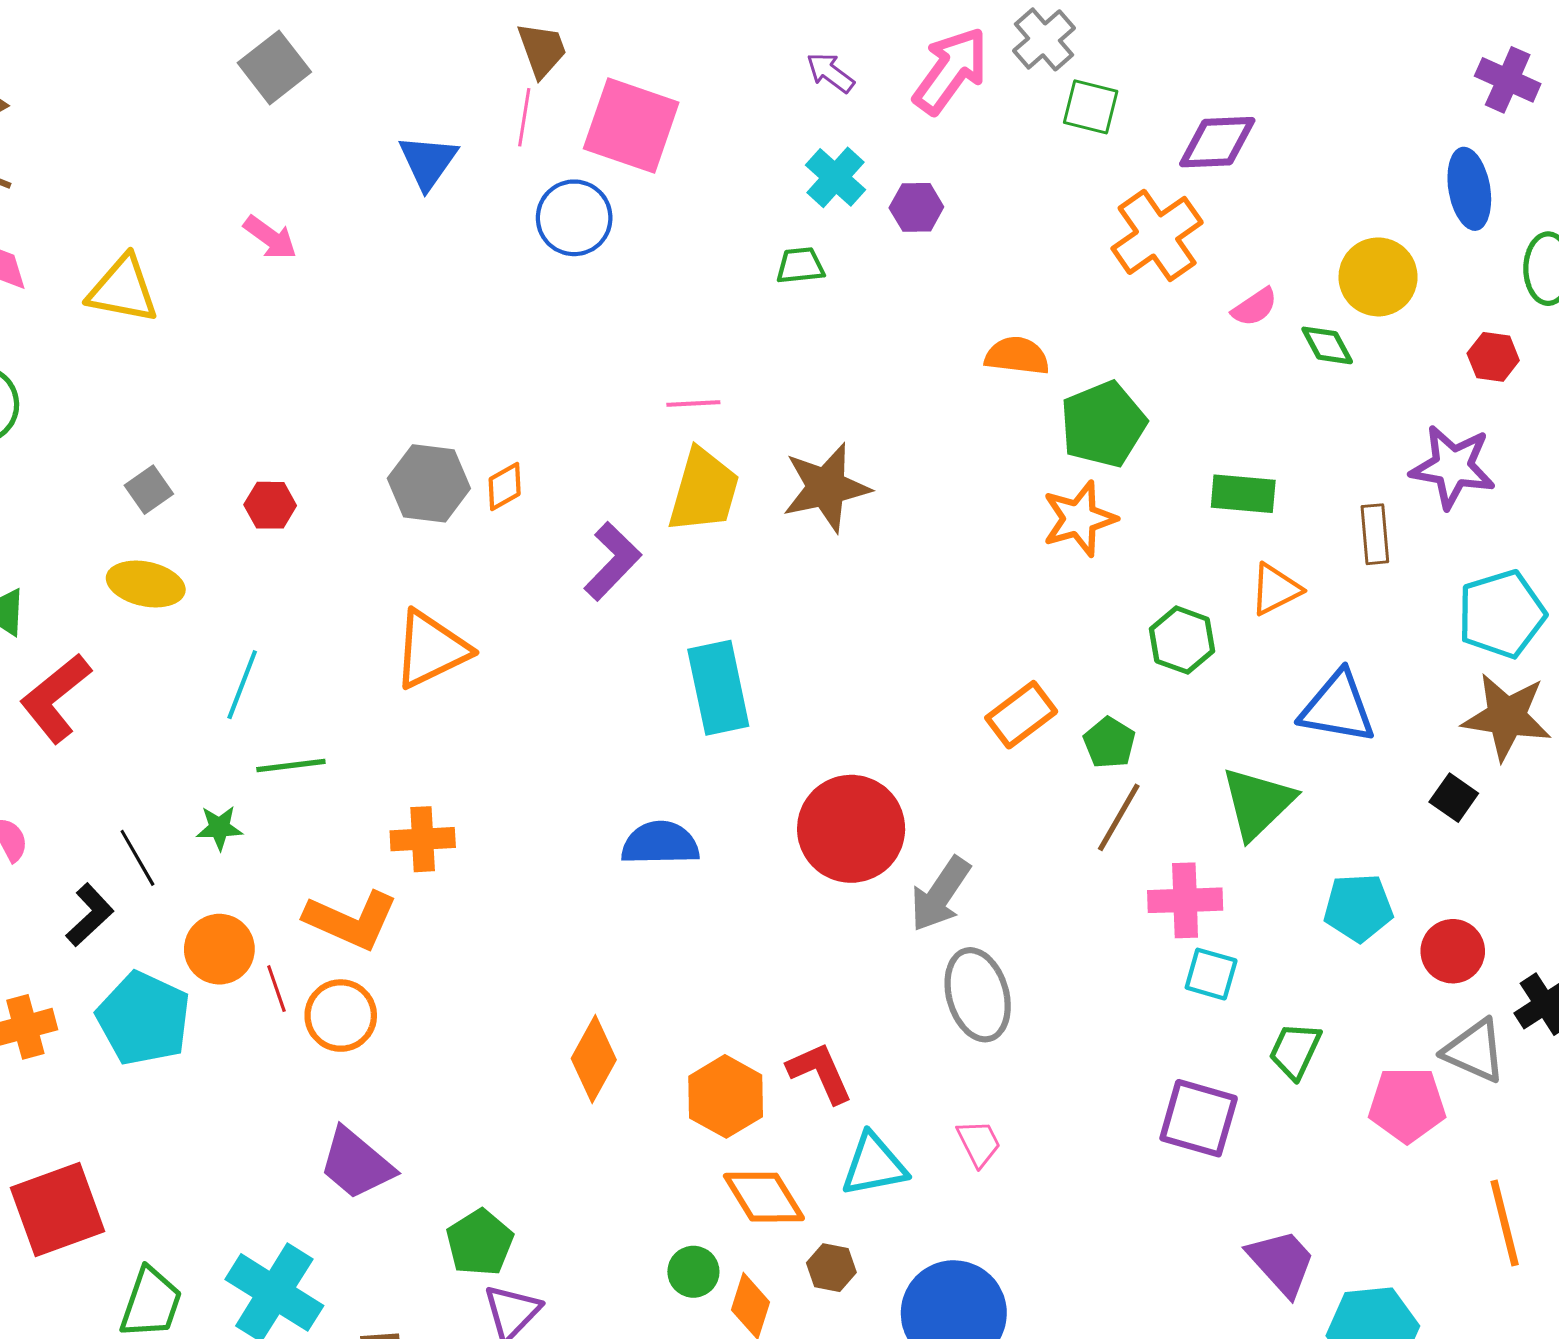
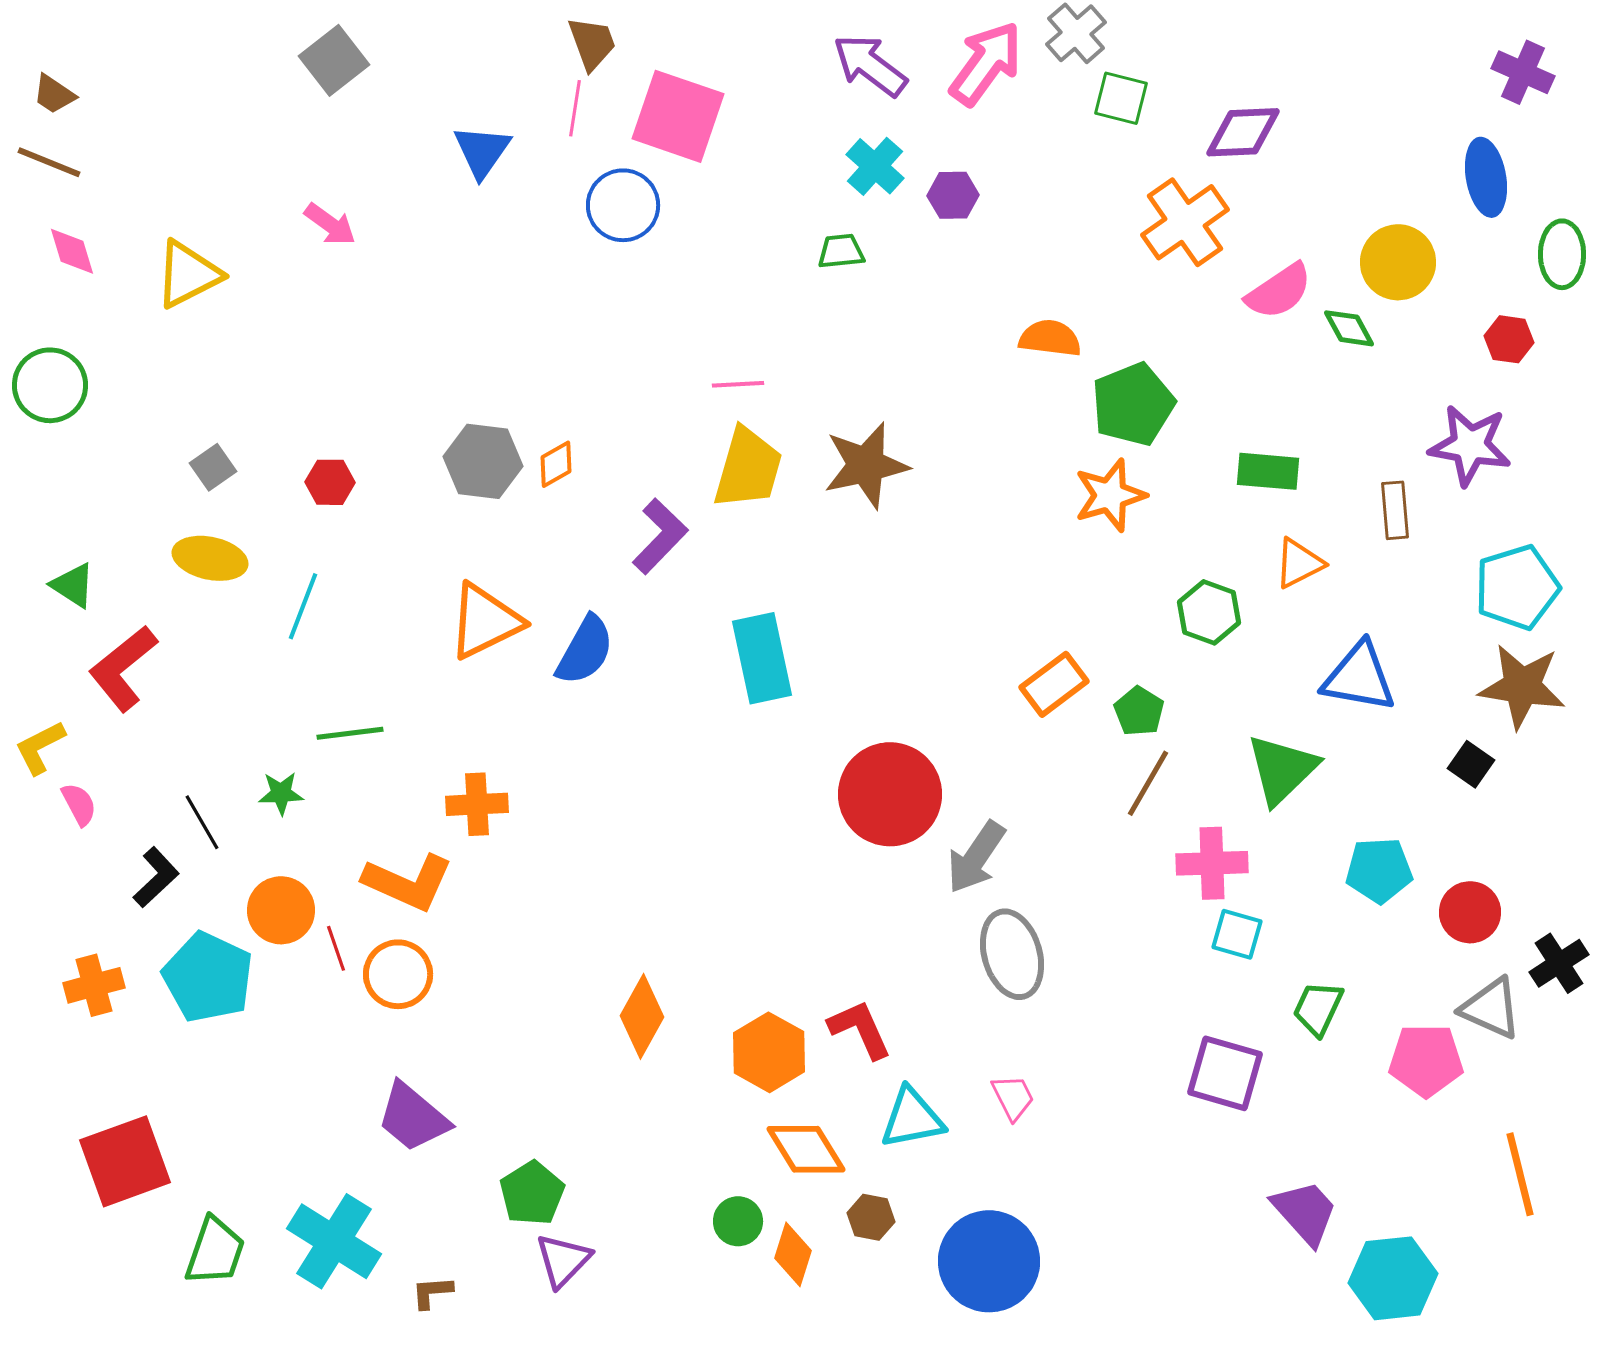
purple arrow: (830, 73) -> (870, 65), size x1.6
yellow triangle: (123, 289) -> (188, 274), turned -38
pink semicircle: (1255, 307) -> (1279, 291), size x1.5
cyan line: (242, 685) -> (303, 606), moved
blue semicircle: (660, 843) -> (585, 650), moved, turned 120

